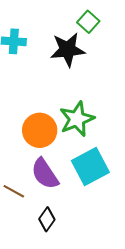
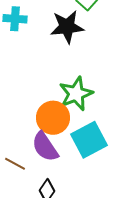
orange circle: (40, 130) -> (53, 118), moved

